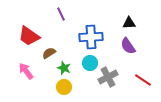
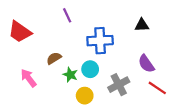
red trapezoid: (29, 36) -> (20, 32), moved
purple semicircle: (128, 46) -> (146, 64), moved
cyan circle: (90, 63) -> (90, 69), moved
yellow circle: (64, 87) -> (85, 96), moved

